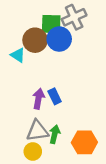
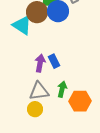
cyan triangle: (18, 55) -> (22, 25), size x1.5
green arrow: (55, 134) -> (62, 89), moved

